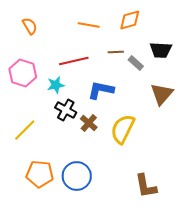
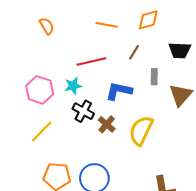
brown line: (116, 52) -> (134, 52), turned -56
gray rectangle: (136, 63) -> (154, 77), moved, turned 49
pink hexagon: (23, 73) -> (40, 90), moved

